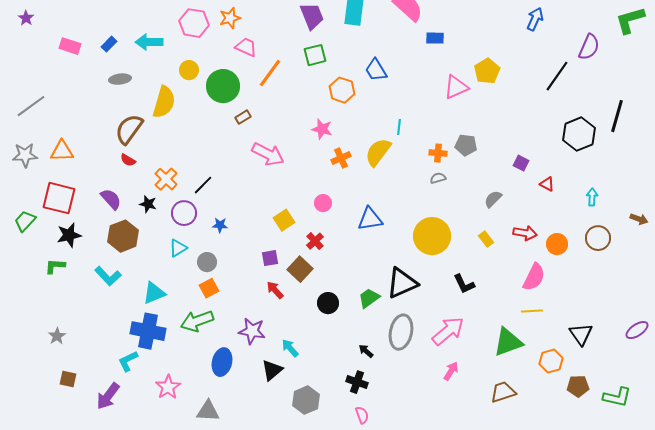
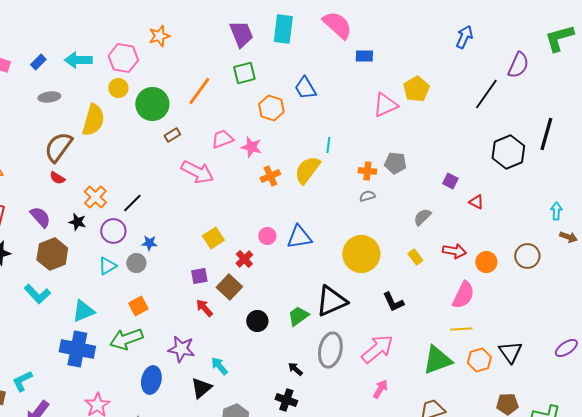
pink hexagon: (194, 23) -> (123, 58), moved
pink trapezoid: (246, 47) -> (222, 139), moved, turned -45
cyan arrow: (592, 197) -> (556, 211), moved
pink circle: (323, 203) -> (267, 236), moved
gray circle: (207, 262) -> (136, 263), moved
cyan L-shape: (128, 361) -> (22, 381), moved
orange hexagon: (551, 361) -> (479, 360), moved

